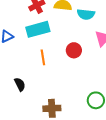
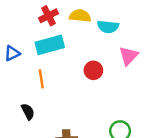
orange line: (43, 57) -> (41, 79), moved

